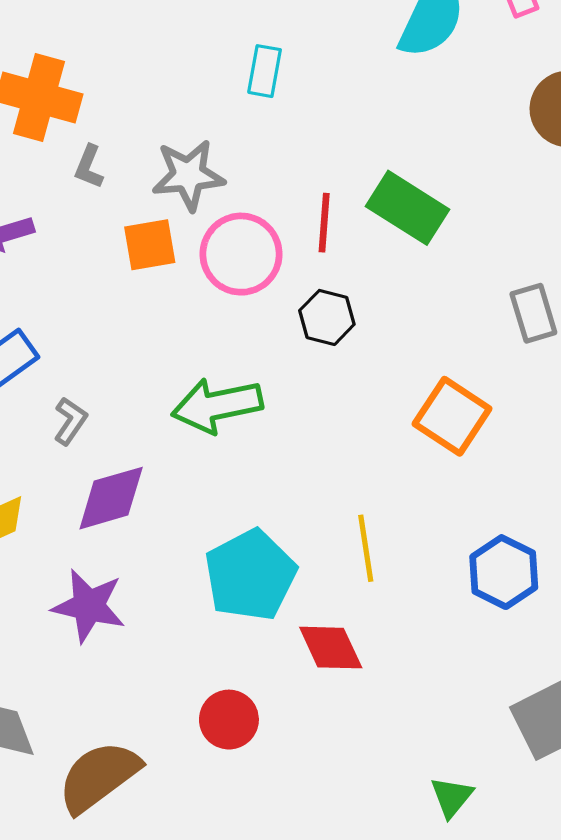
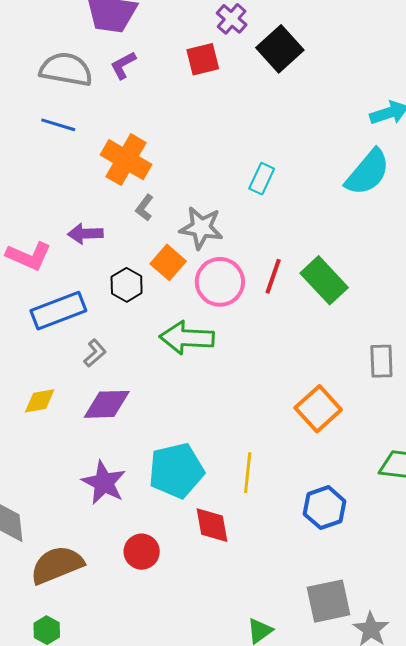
orange square: (150, 245) -> (168, 262), turned 36
black hexagon: (327, 317) -> (127, 285), moved
green arrow: (217, 405) -> (187, 338), moved
purple star: (89, 606) -> (104, 483), moved

